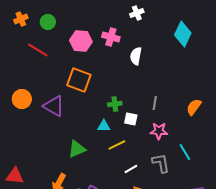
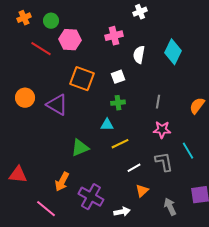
cyan diamond: (183, 34) -> (173, 52), moved
pink cross: (111, 37) -> (114, 36), turned -30
pink hexagon: (81, 41) -> (70, 40), moved
white square: (131, 119) -> (118, 77), moved, turned -32

